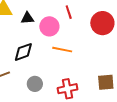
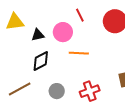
black triangle: (27, 18) -> (38, 35), moved

